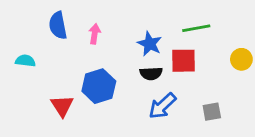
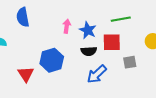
pink arrow: (95, 34) -> (67, 26), moved
gray square: (212, 112) -> (130, 62), moved

